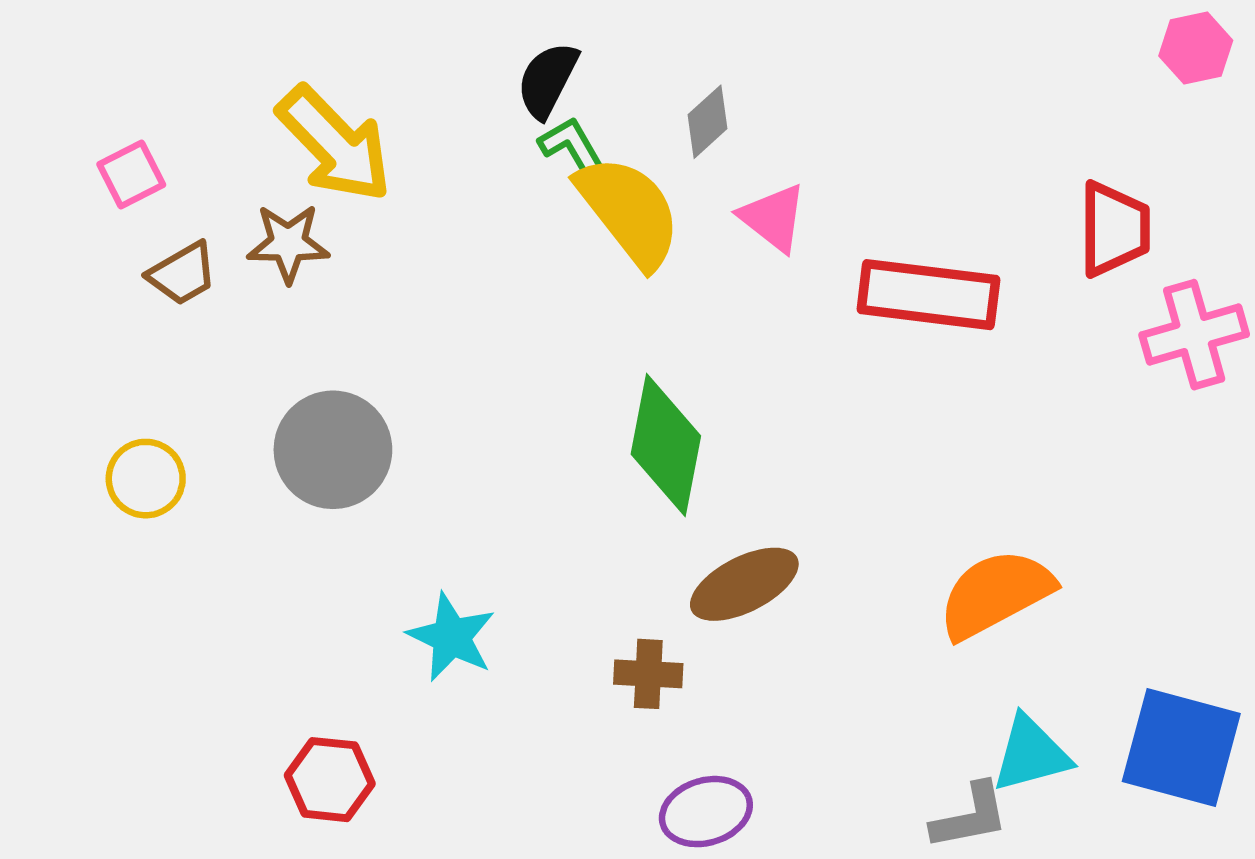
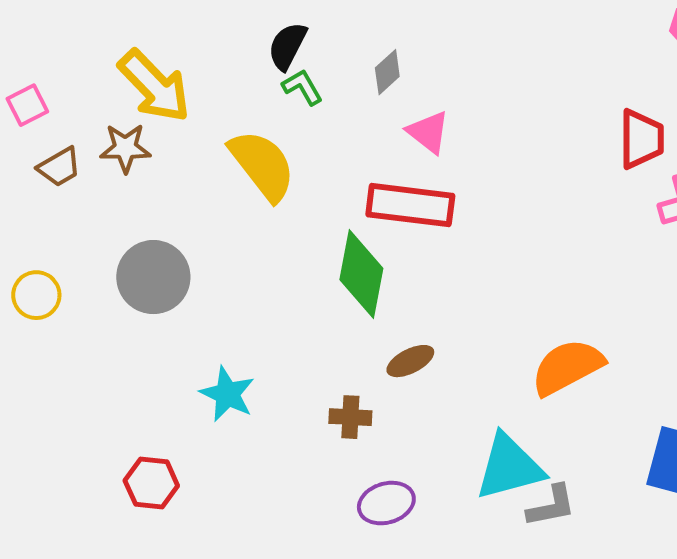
yellow semicircle: (629, 211) -> (262, 165), moved
red rectangle: (928, 295) -> (410, 205), moved
brown ellipse: (744, 584) -> (410, 361), size x0.7
cyan triangle: (1031, 754) -> (509, 467), moved, size x1.4

